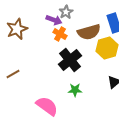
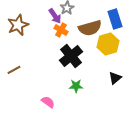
purple arrow: (54, 20) -> (55, 16), turned 35
pink semicircle: (47, 106) -> (48, 102), size x0.6

